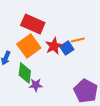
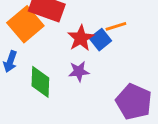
orange square: (29, 46) -> (25, 24), moved
purple star: (36, 85) -> (79, 71), moved

